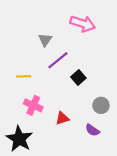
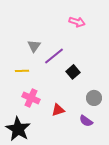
pink arrow: (83, 24) -> (77, 22), size x0.7
gray triangle: (45, 40) -> (34, 46), moved

